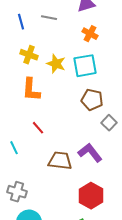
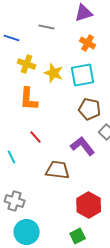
blue line: (21, 22) -> (12, 38), moved, turned -56
purple L-shape: (90, 153) -> (83, 146), moved

